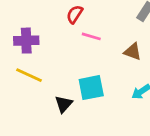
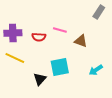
red semicircle: (75, 14) -> (39, 37), moved, turned -120
brown triangle: (133, 52) -> (81, 41), moved

